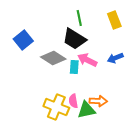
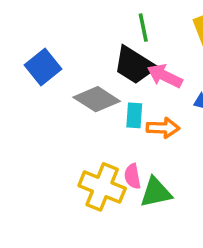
pink arrow: (87, 60) -> (165, 76), moved
orange arrow: (98, 101) -> (163, 128), moved

